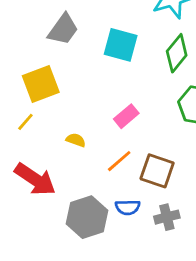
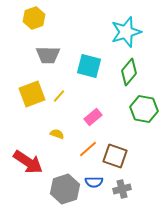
gray trapezoid: (63, 29) -> (48, 55), turned 55
yellow line: (25, 122) -> (59, 96), moved

